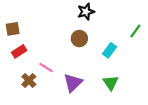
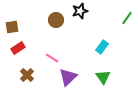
green line: (135, 31) -> (127, 18), moved
brown circle: (79, 39) -> (56, 20), moved
pink line: (46, 68) -> (52, 58), moved

